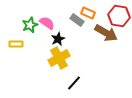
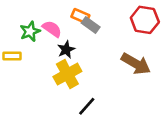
orange rectangle: (88, 13) -> (80, 16), moved
brown arrow: (106, 33) -> (136, 64), moved

